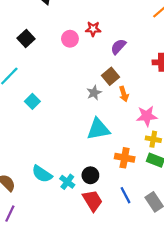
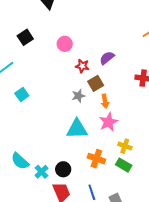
red star: (93, 29) -> (82, 66), moved
pink star: (147, 116) -> (109, 122), moved, turned -30

